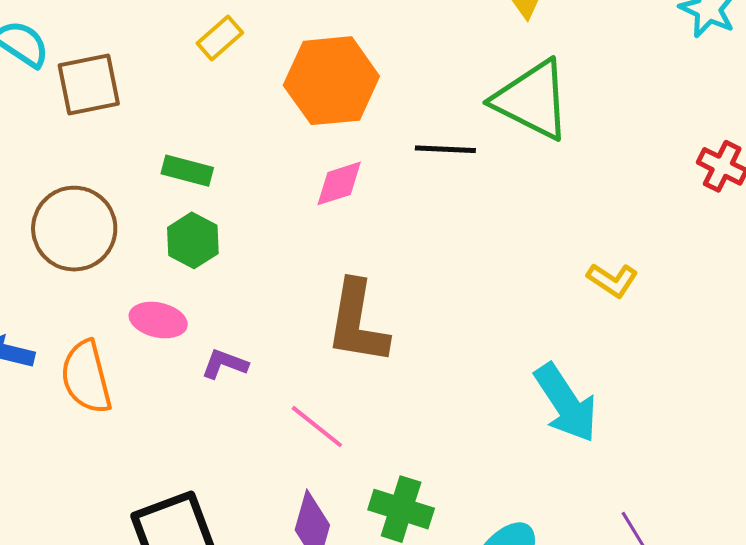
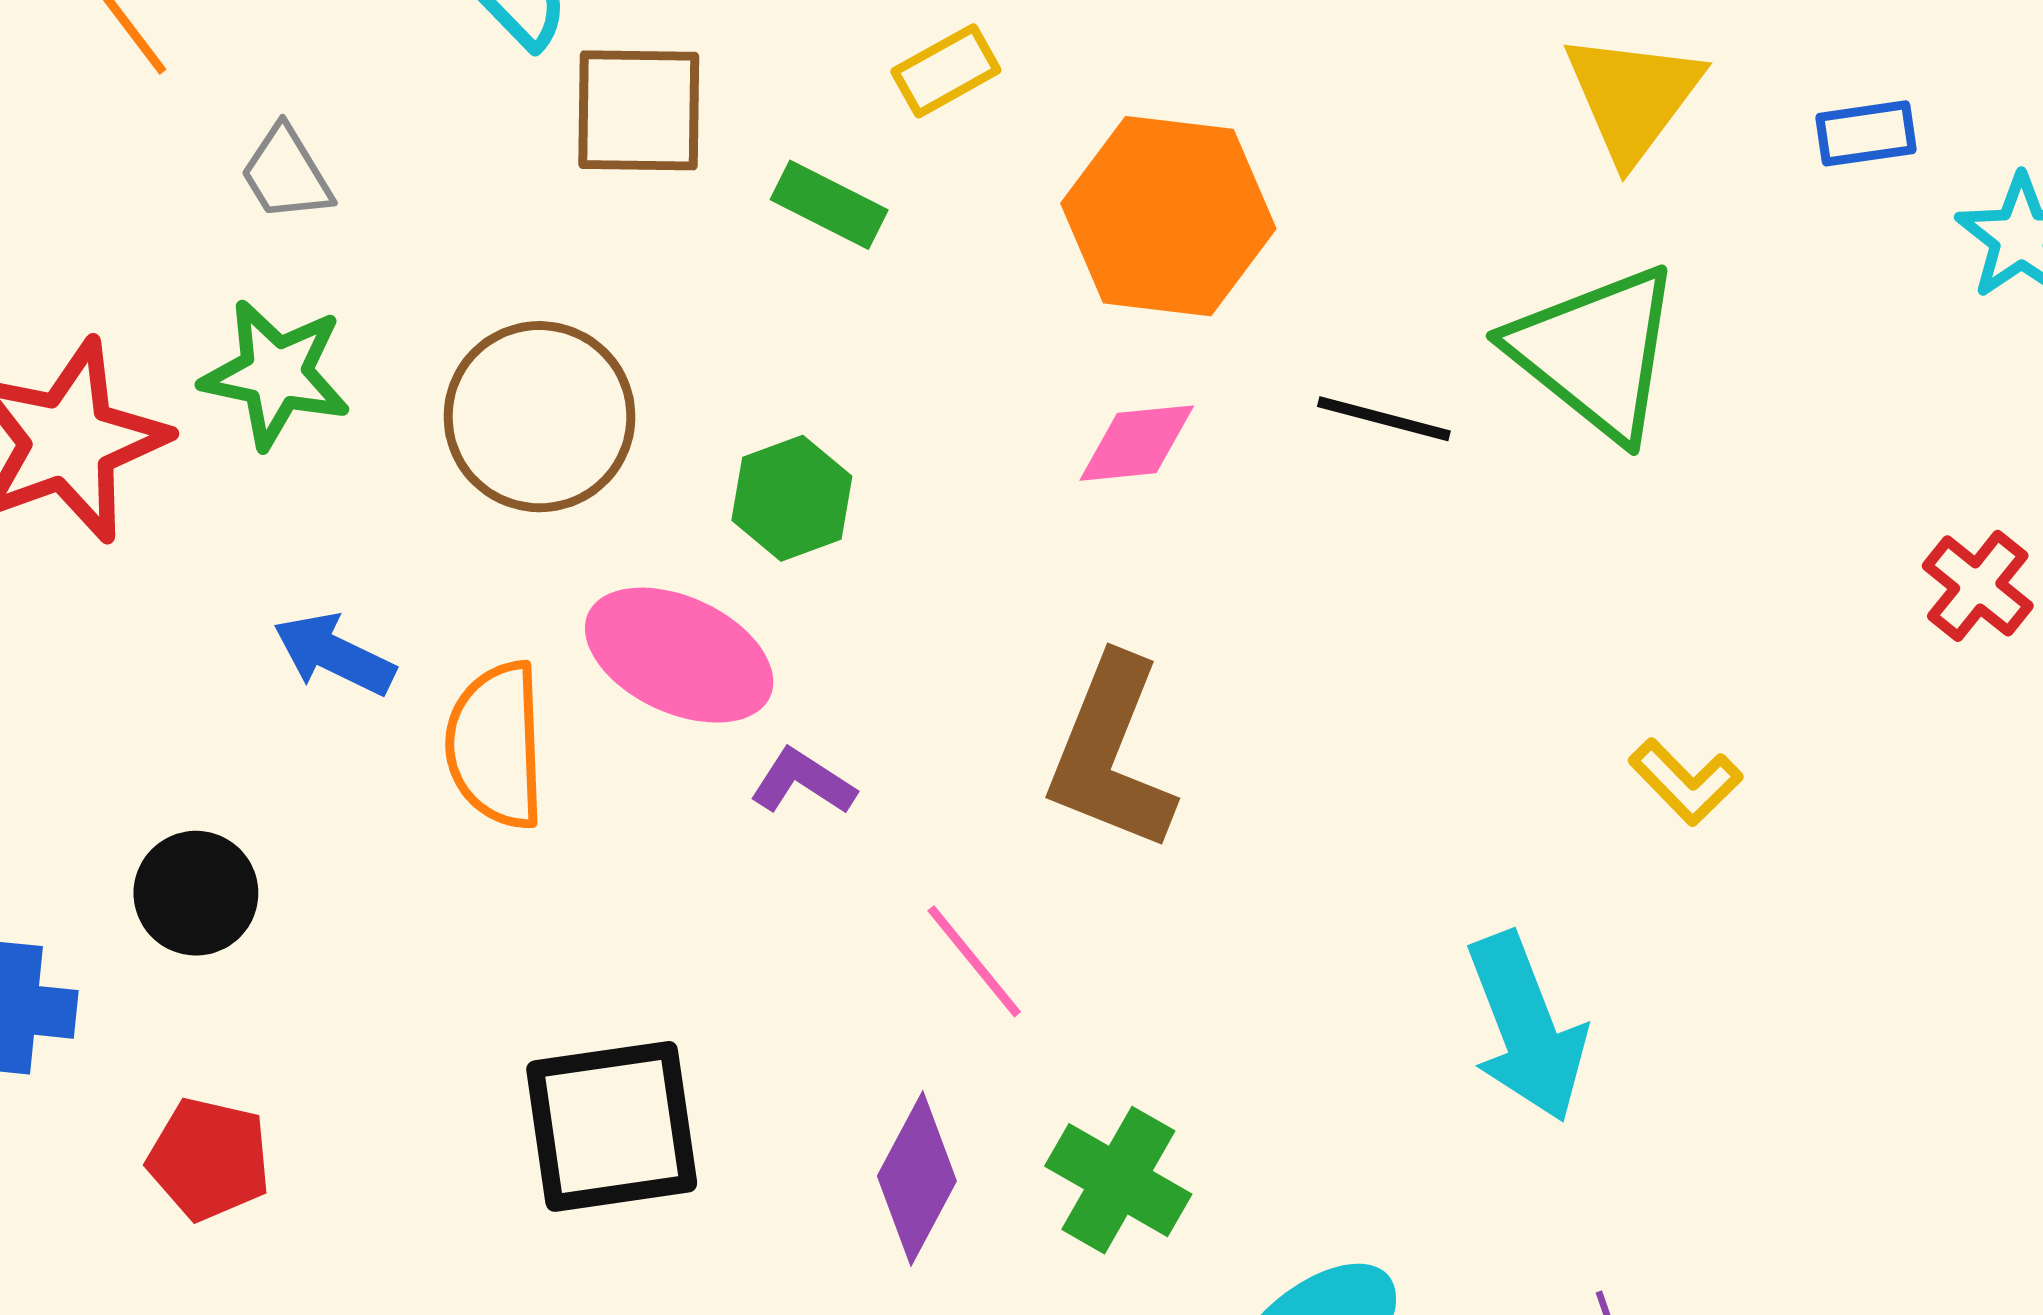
green rectangle: (187, 171) -> (829, 205), moved
pink ellipse: (158, 320) -> (679, 655), size x1.5

